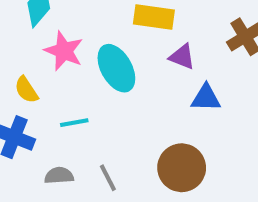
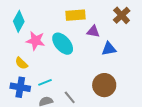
cyan line: (74, 123) -> (45, 82), moved

